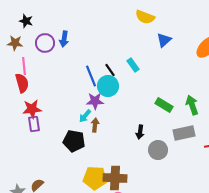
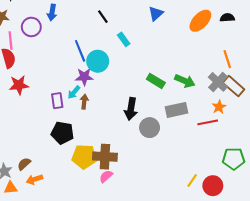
purple circle: (45, 43) -> (31, 27), moved
black line: (110, 70) -> (103, 17), moved
green arrow: (192, 105) -> (185, 81), turned 132
purple rectangle: (34, 124) -> (57, 101), moved
black arrow: (140, 132) -> (131, 109), size x1.5
black pentagon: (74, 141) -> (62, 133), moved

